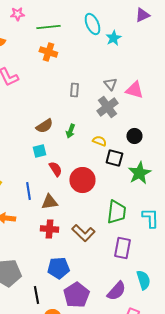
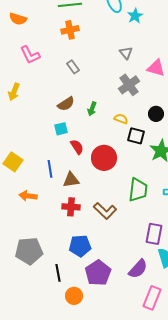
orange cross: (48, 52) -> (70, 30), turned -30
gray triangle: (110, 84) -> (126, 53), moved
gray rectangle: (74, 90) -> (73, 67), moved, turned -40
purple rectangle: (122, 248) -> (154, 234), moved

